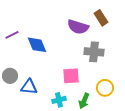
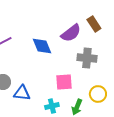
purple semicircle: (78, 27) -> (71, 33), turned -55
blue diamond: (37, 45) -> (42, 46), moved

